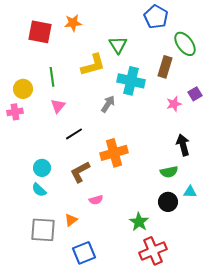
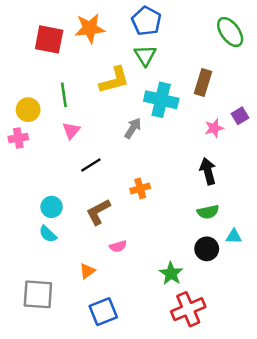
blue pentagon: (156, 17) -> (146, 21), moved
orange star: (73, 23) -> (90, 28), size x1.4
green ellipse: (185, 44) -> (230, 32), moved
black arrow: (183, 145) -> (208, 171), moved
orange cross: (114, 153) -> (140, 188), size x0.6
gray square: (43, 230) -> (38, 294), moved

